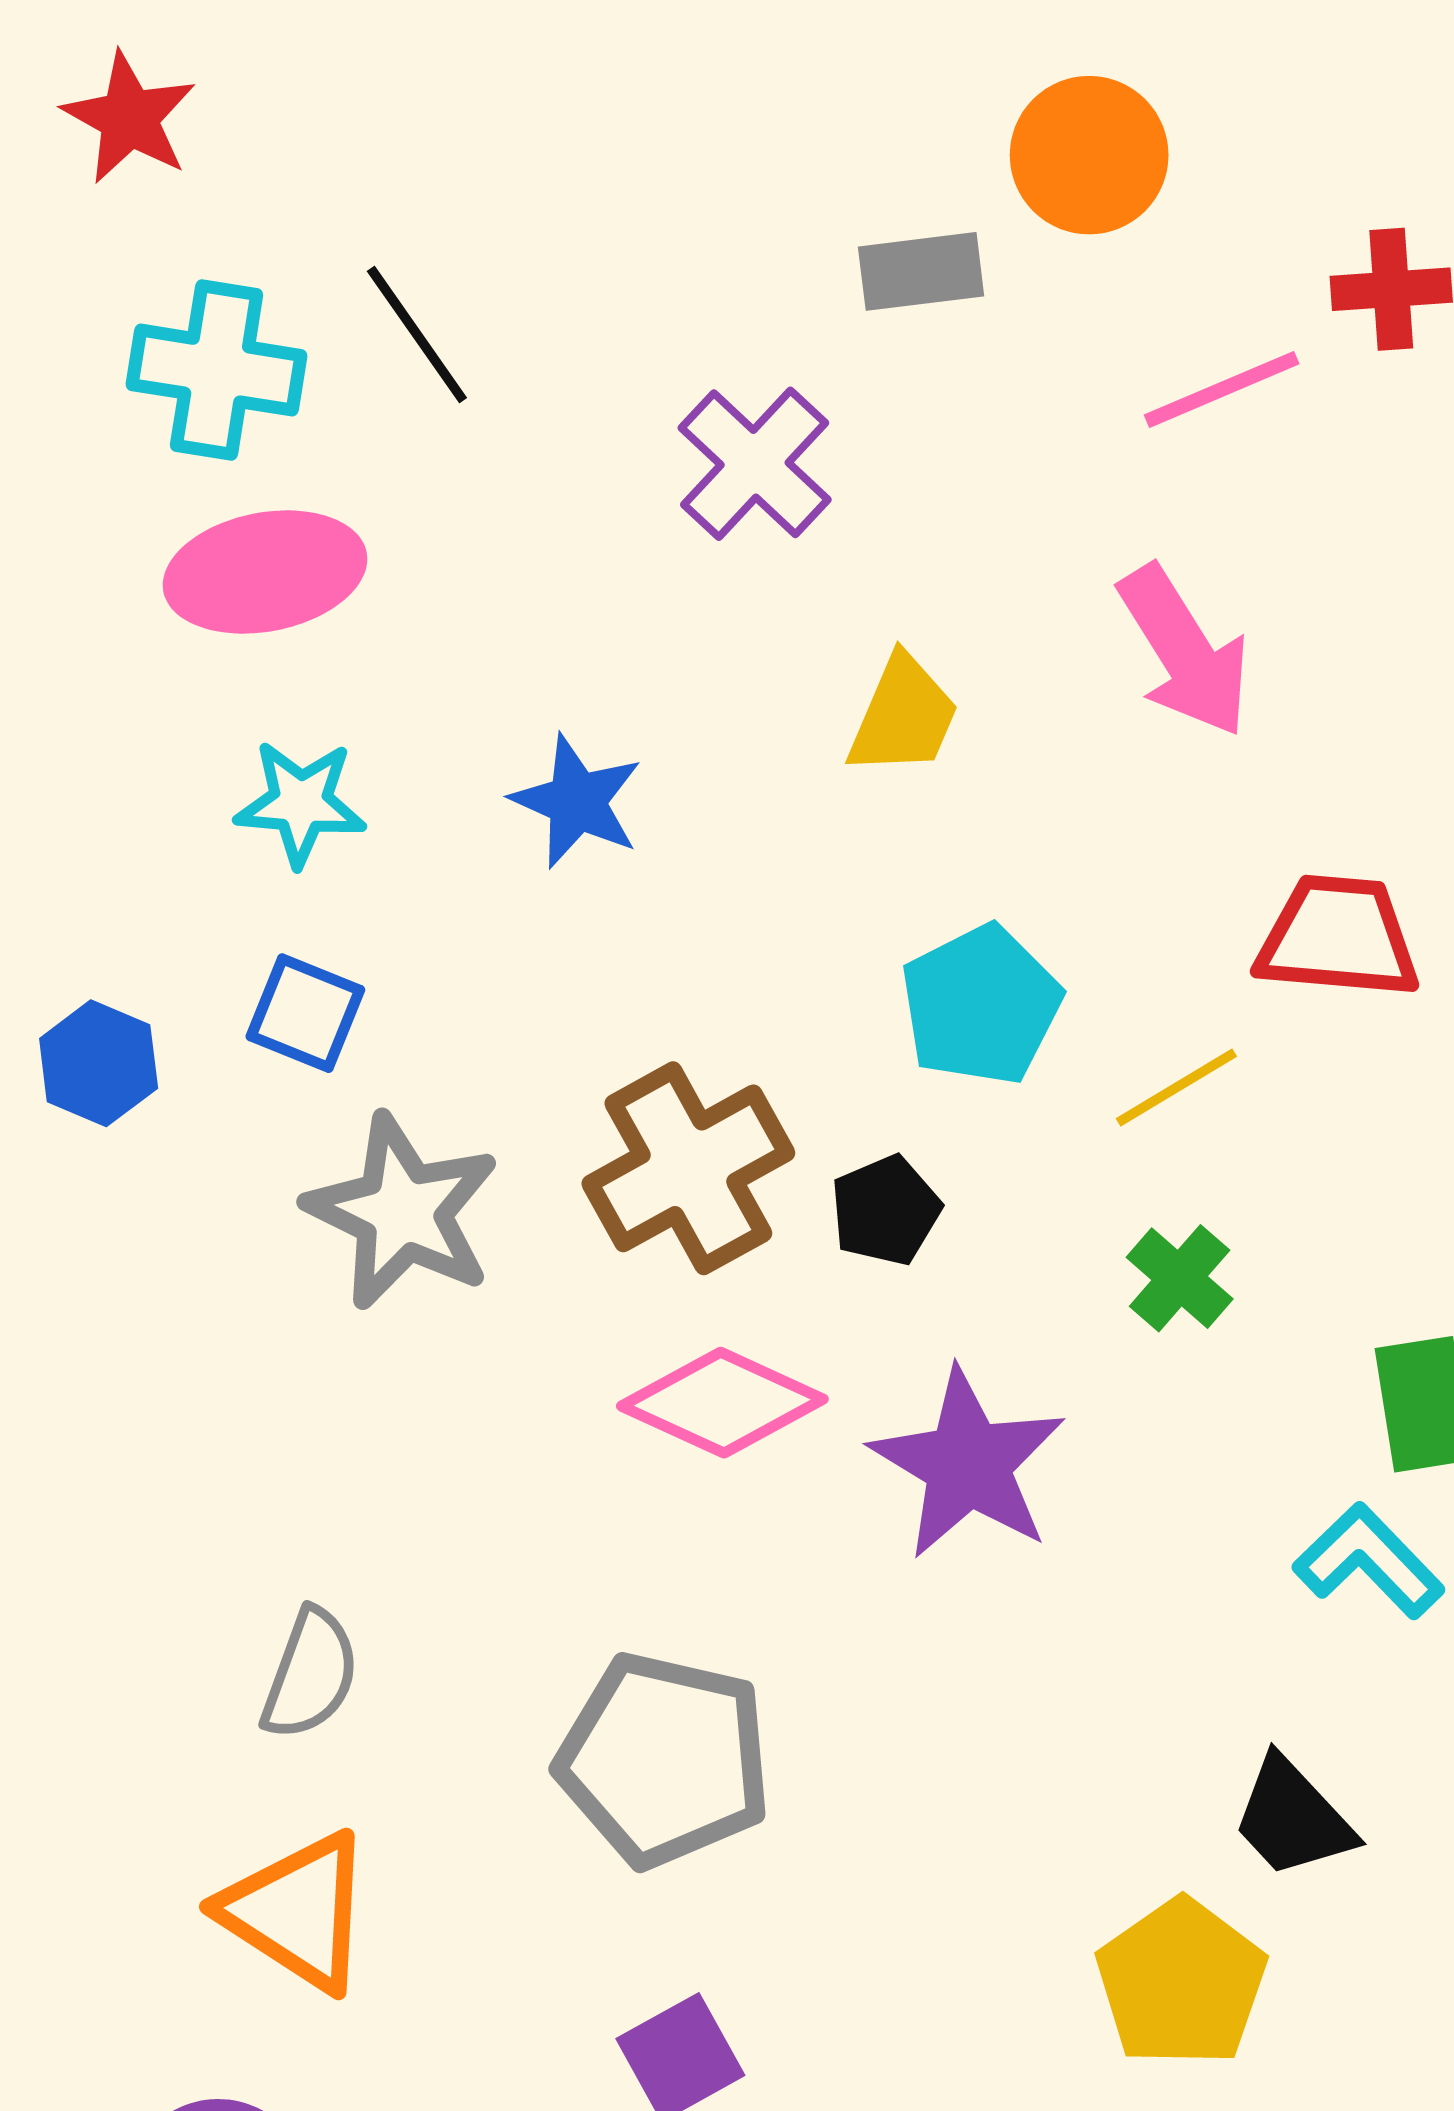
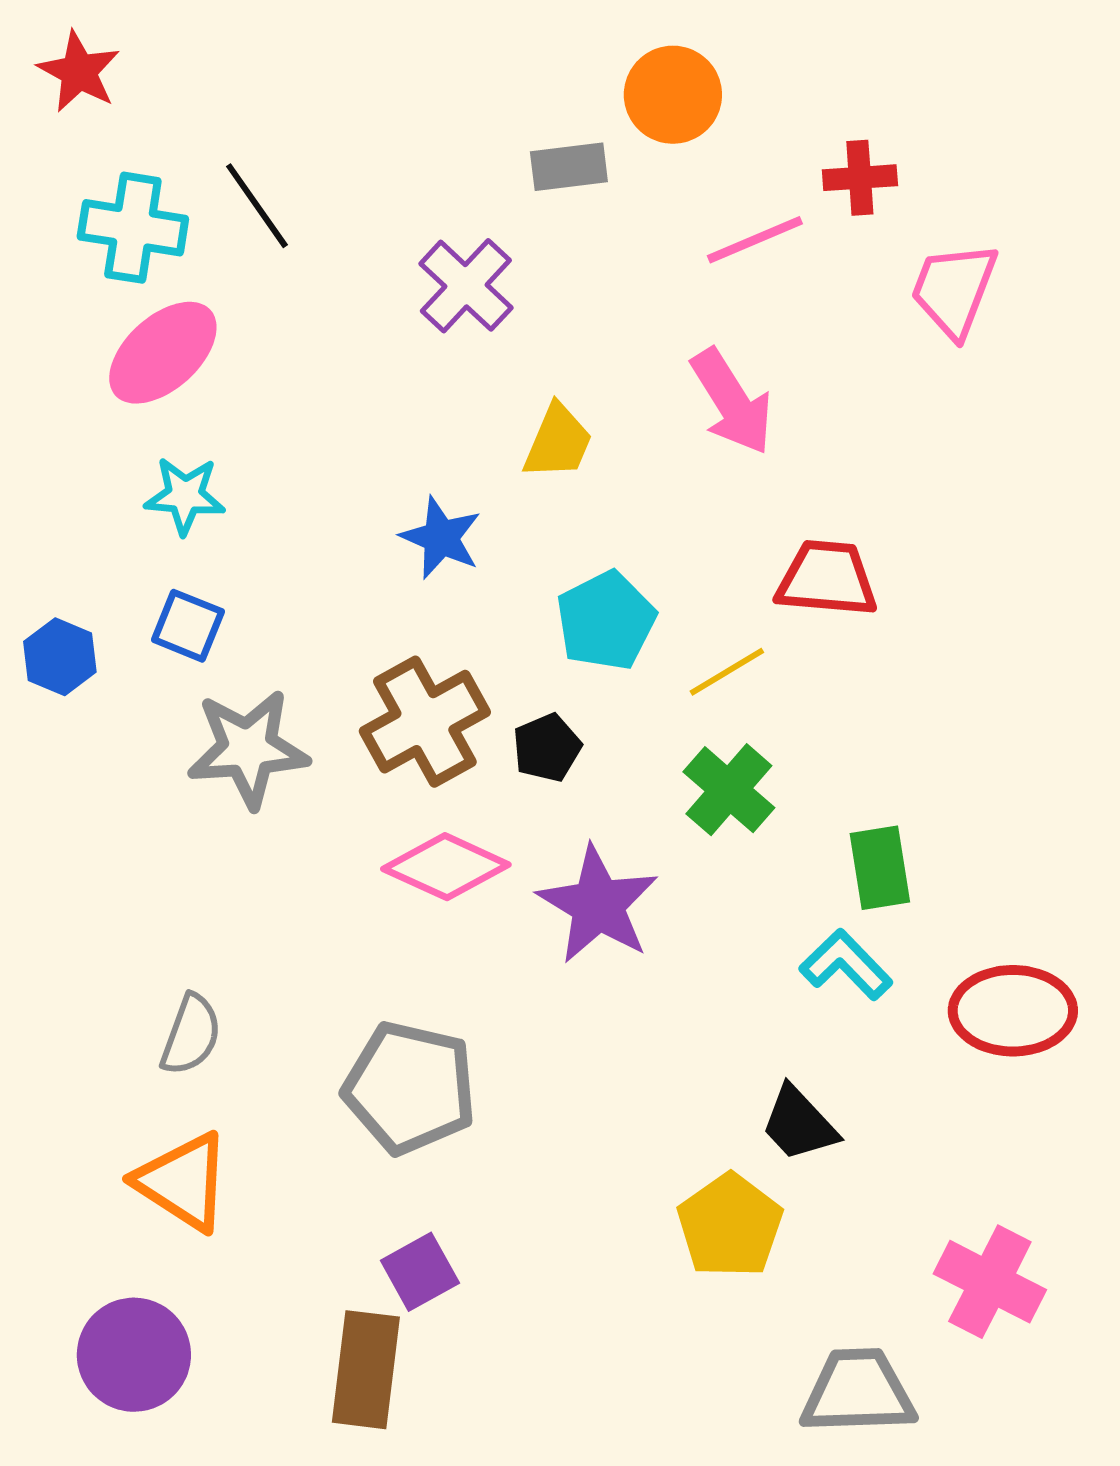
pink ellipse: (265, 572) -> (163, 353), turned -31
blue star: (577, 801) -> (441, 538), moved
gray star: (402, 1212) -> (248, 749), turned -30
green cross: (1180, 1278) -> (729, 790), size x1.4

